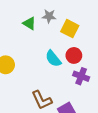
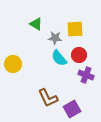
gray star: (49, 16) -> (55, 38), moved
yellow square: (70, 29) -> (75, 29), turned -30

